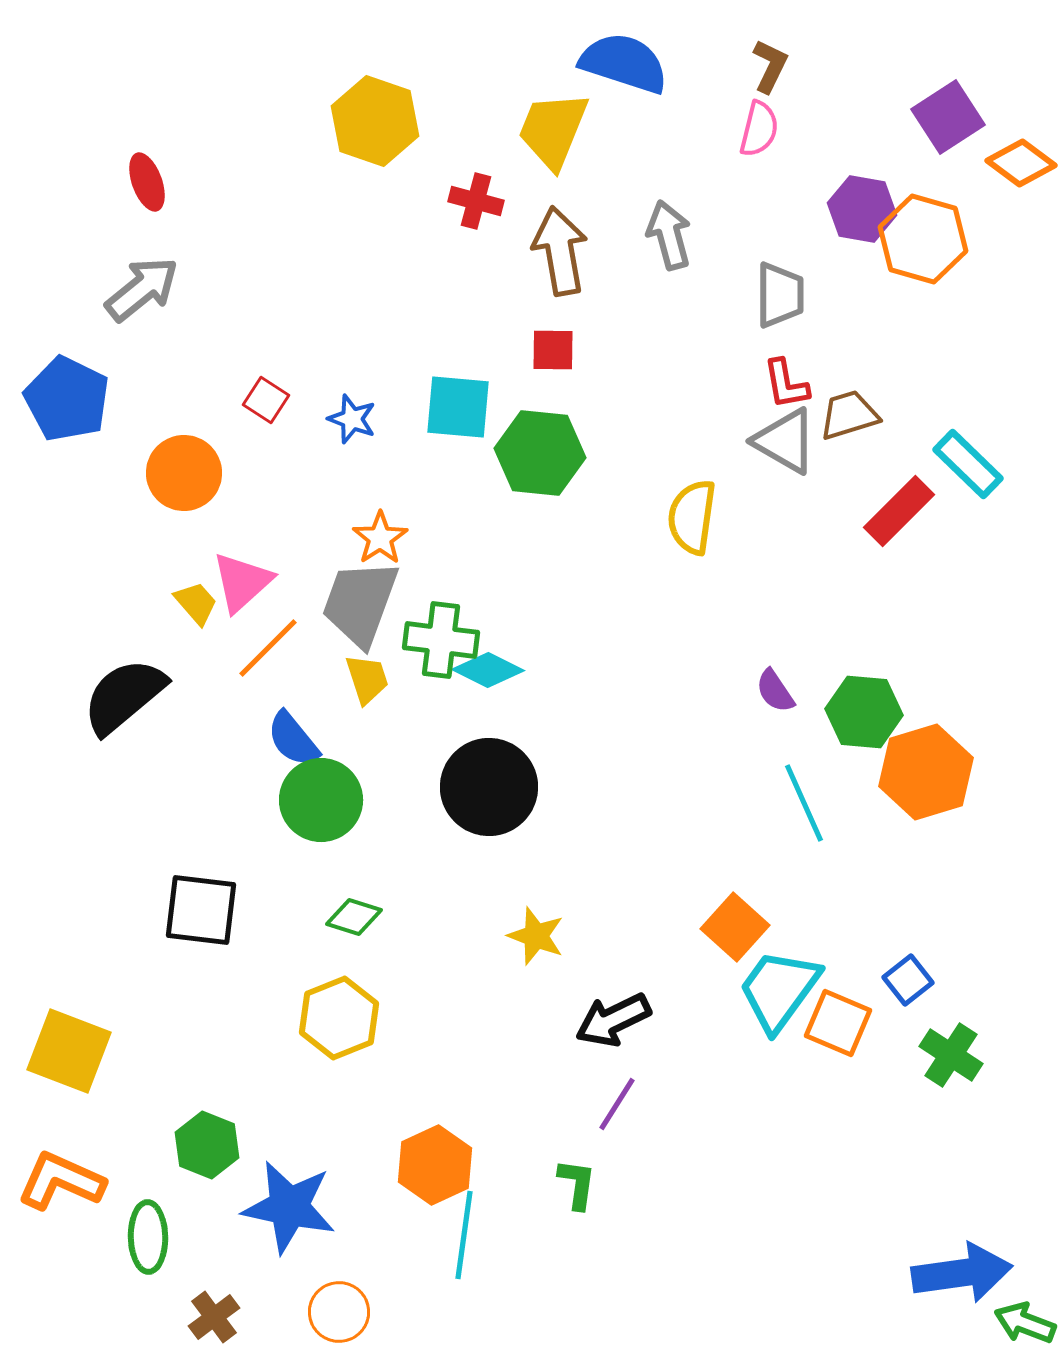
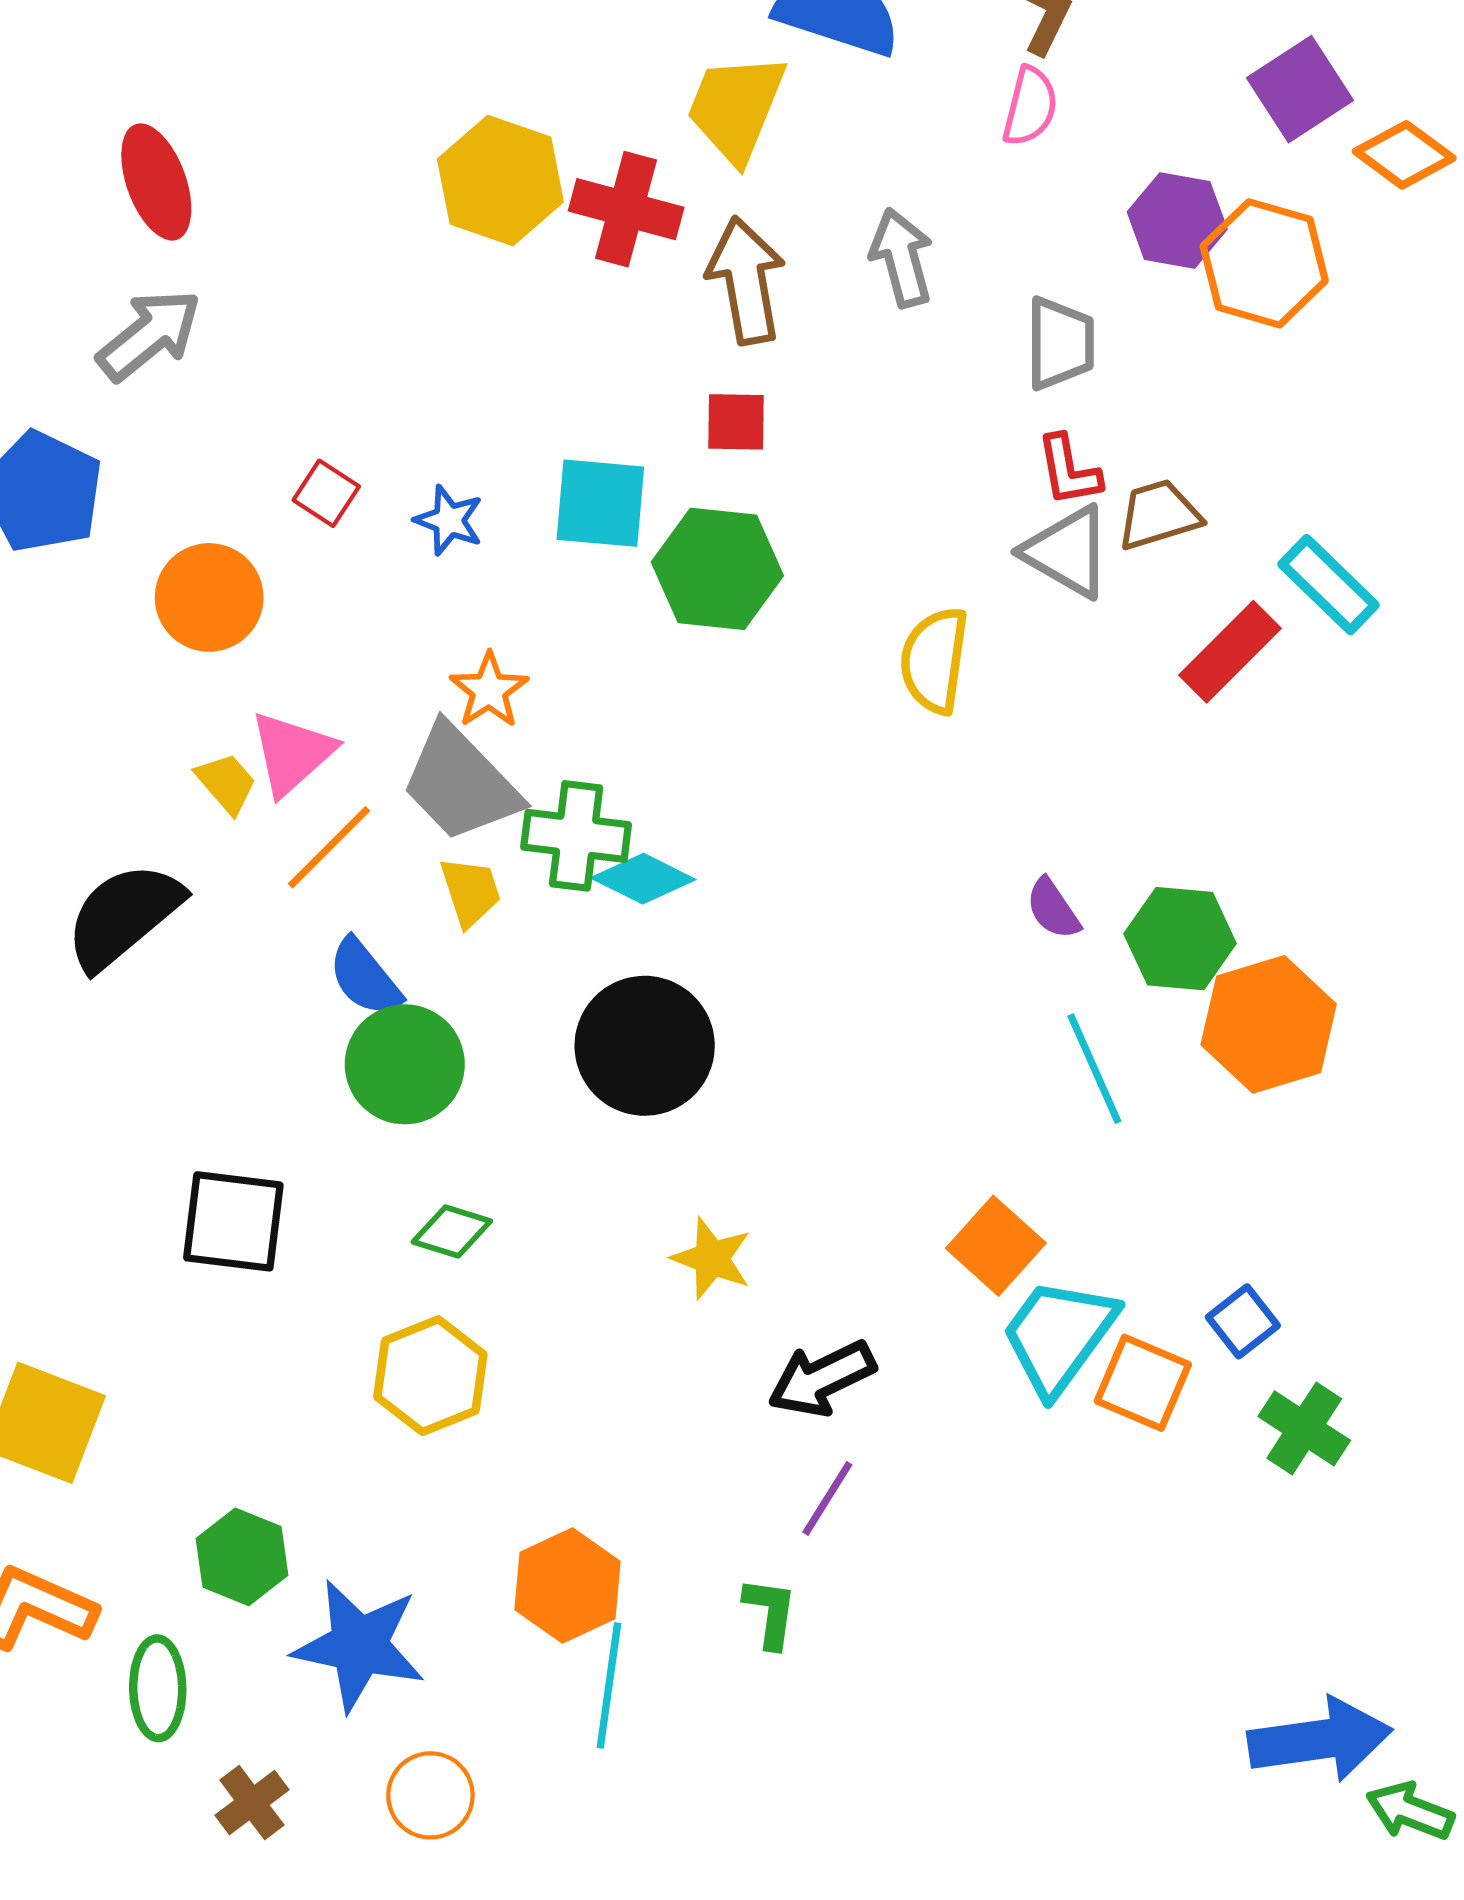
yellow hexagon: (375, 121) -> (500, 181), moved
red ellipse: (147, 182) -> (156, 182), size x1.4
red cross: (476, 201) -> (626, 209), size x1.4
gray trapezoid: (360, 603) -> (460, 783), turned -64

